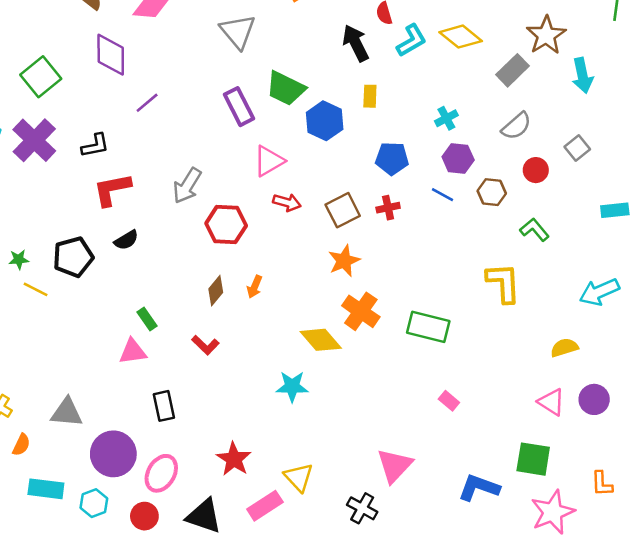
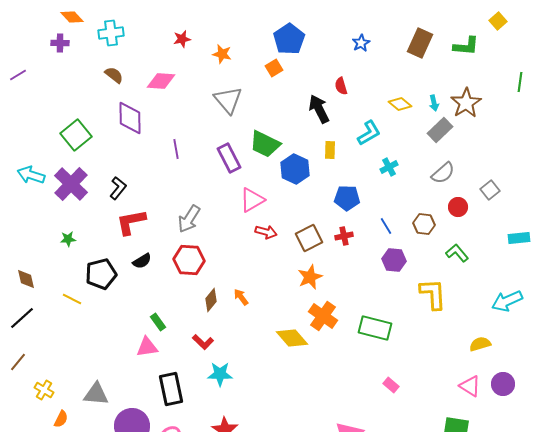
yellow diamond: (461, 37) -> (400, 104), size x0.7
cyan L-shape: (411, 40) -> (369, 133), moved
cyan arrow: (582, 75) -> (434, 103), moved, size x0.6
purple line: (147, 103) -> (176, 149), moved, turned -60
black L-shape: (95, 145) -> (118, 188), turned -40
purple hexagon: (458, 158) -> (394, 260), moved
blue line: (442, 195) -> (386, 226), turned 30
red hexagon: (226, 224) -> (189, 260), moved
green star: (19, 259) -> (68, 239), moved
orange arrow: (255, 287) -> (241, 297), turned 120
cyan star: (292, 386) -> (220, 374), moved
black rectangle: (164, 406) -> (171, 389), size x1.4

